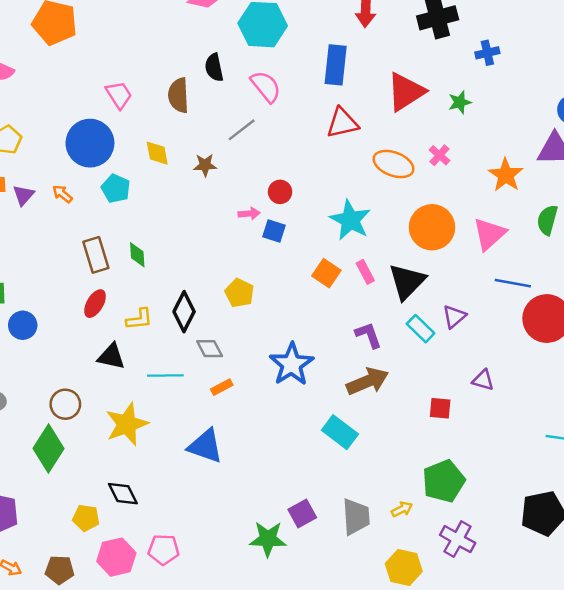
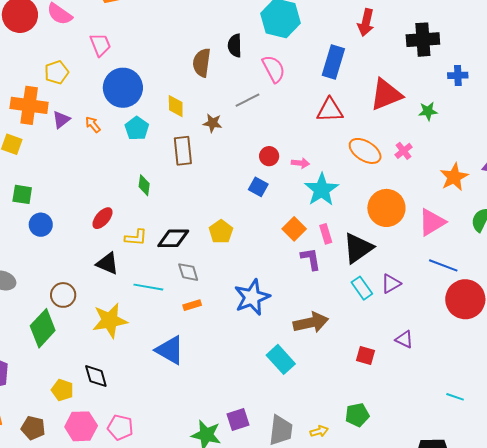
pink trapezoid: (119, 95) -> (100, 45), moved
pink arrow: (249, 214) -> (300, 163), moved
brown rectangle: (96, 255) -> (183, 151), moved
black diamond: (184, 312) -> (173, 238), turned 52
purple L-shape: (368, 335) -> (311, 259), moved
green pentagon: (444, 481) -> (357, 415), size x0.7

